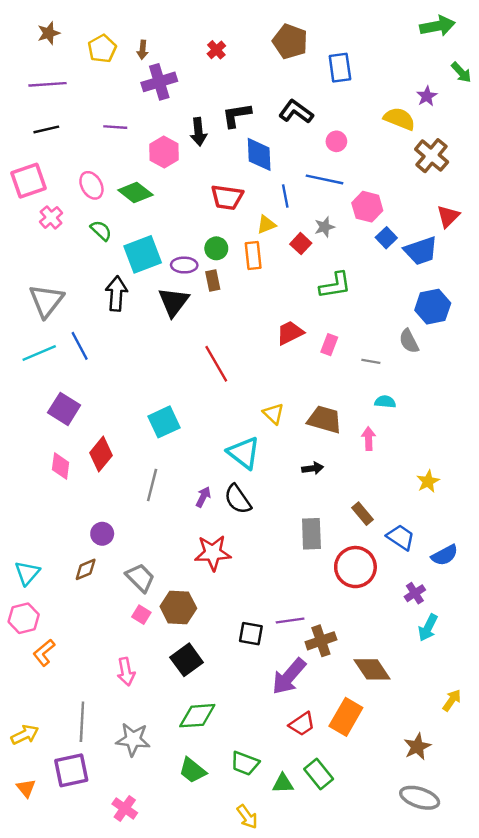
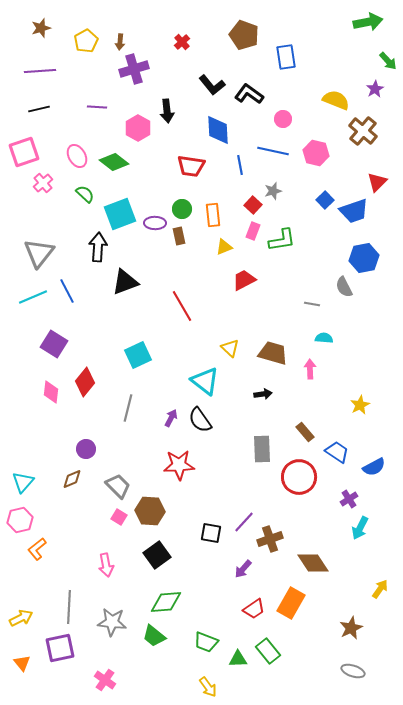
purple star: (427, 96) -> (375, 89), moved
black L-shape: (237, 115) -> (212, 85), moved, turned -120
pink hexagon: (367, 207) -> (316, 153), moved
yellow triangle: (266, 225) -> (224, 247), moved
black triangle: (174, 302) -> (125, 282), moved, turned 32
pink rectangle: (329, 345) -> (253, 231), moved
purple line: (290, 621) -> (244, 522), turned -40
purple arrow: (289, 676) -> (243, 569), size x0.6
green trapezoid: (193, 770) -> (154, 636), moved
gray ellipse: (420, 798) -> (353, 671), size x0.7

